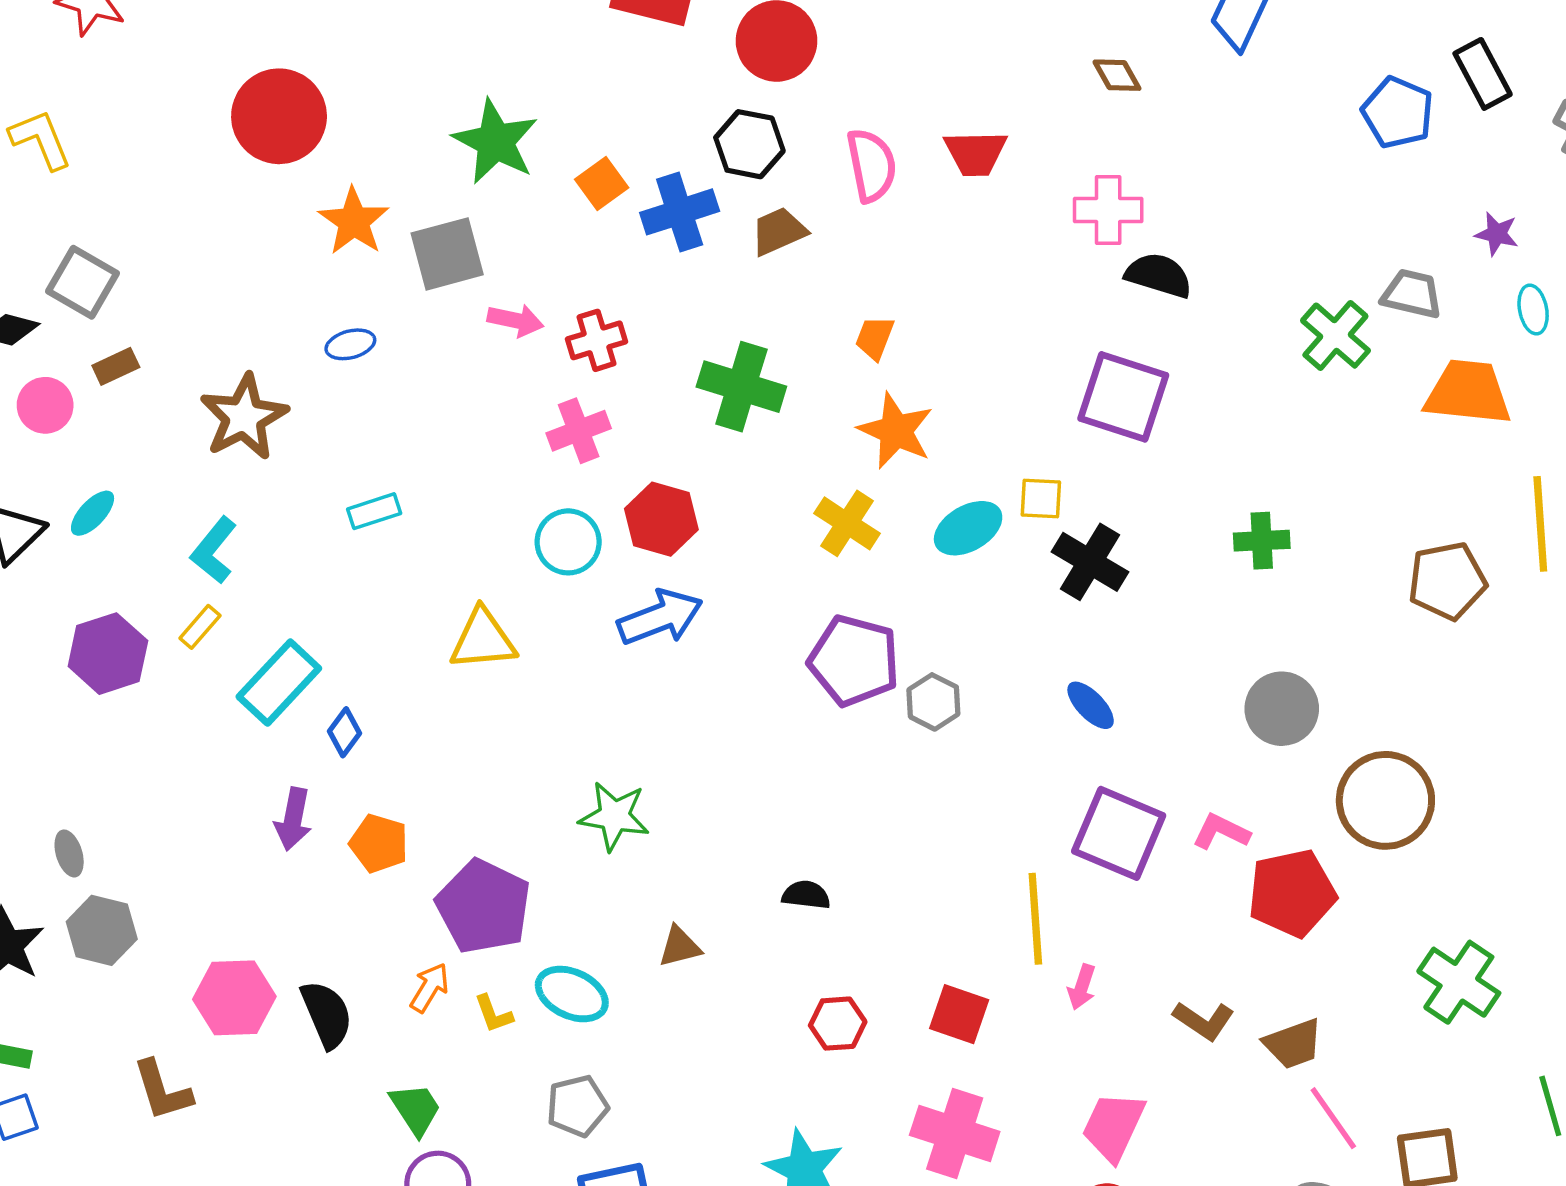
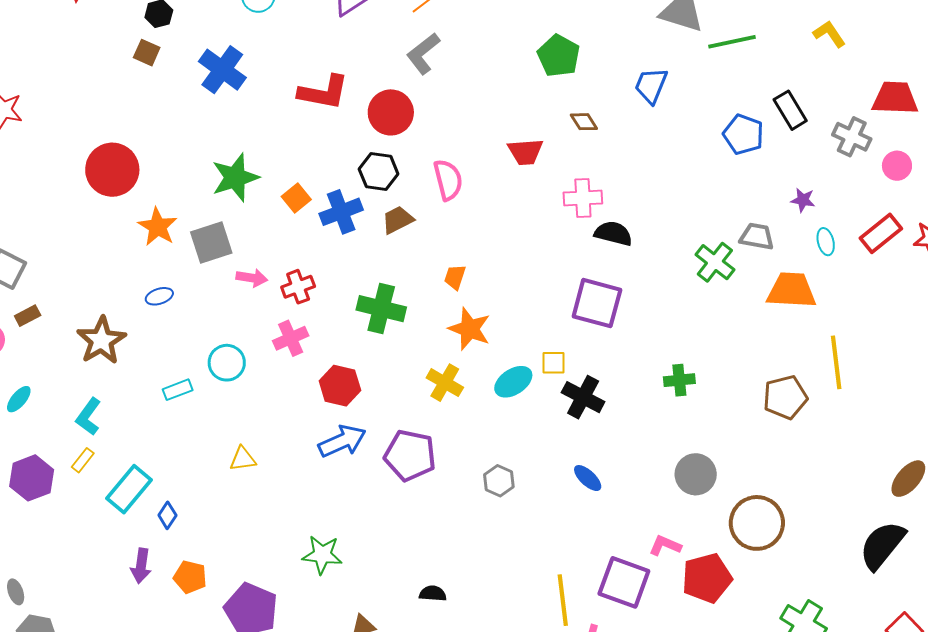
green star: (495, 142) -> (235, 178), turned 30
red trapezoid: (976, 153) -> (525, 152), moved
cyan circle: (568, 542) -> (227, 363), moved
yellow triangle: (483, 639) -> (243, 459), size x0.7
purple pentagon: (854, 661) -> (410, 455), moved
purple square: (1119, 833) -> (624, 582), moved

